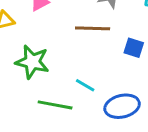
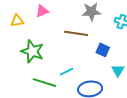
cyan line: (85, 85) -> (67, 72), turned -64

